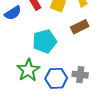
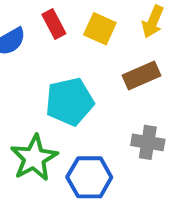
gray cross: (80, 75) -> (148, 142), moved

